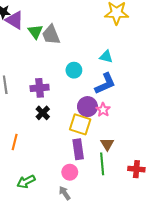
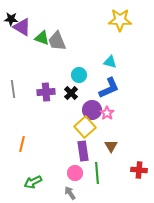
green triangle: (35, 32) -> (42, 38), turned -35
black cross: (43, 113) -> (71, 93), moved
yellow square: (80, 124) -> (85, 127), turned 30
green line: (102, 164) -> (97, 173), moved

